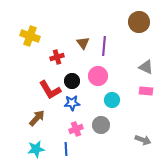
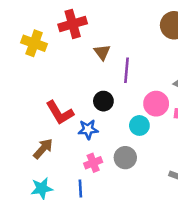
purple line: (104, 46) -> (127, 70), moved
red cross: (57, 57) -> (73, 24), moved, size x1.5
pink circle: (98, 76) -> (156, 104), moved
black circle: (72, 81) -> (103, 101), moved

